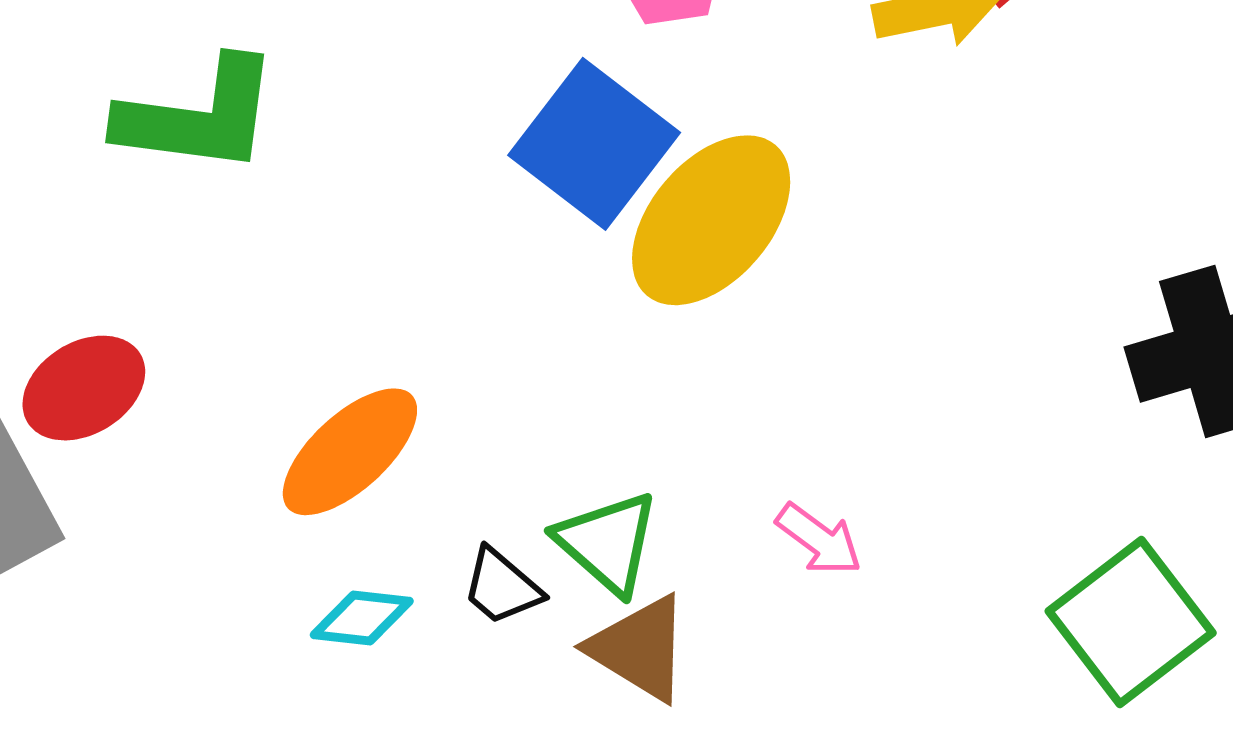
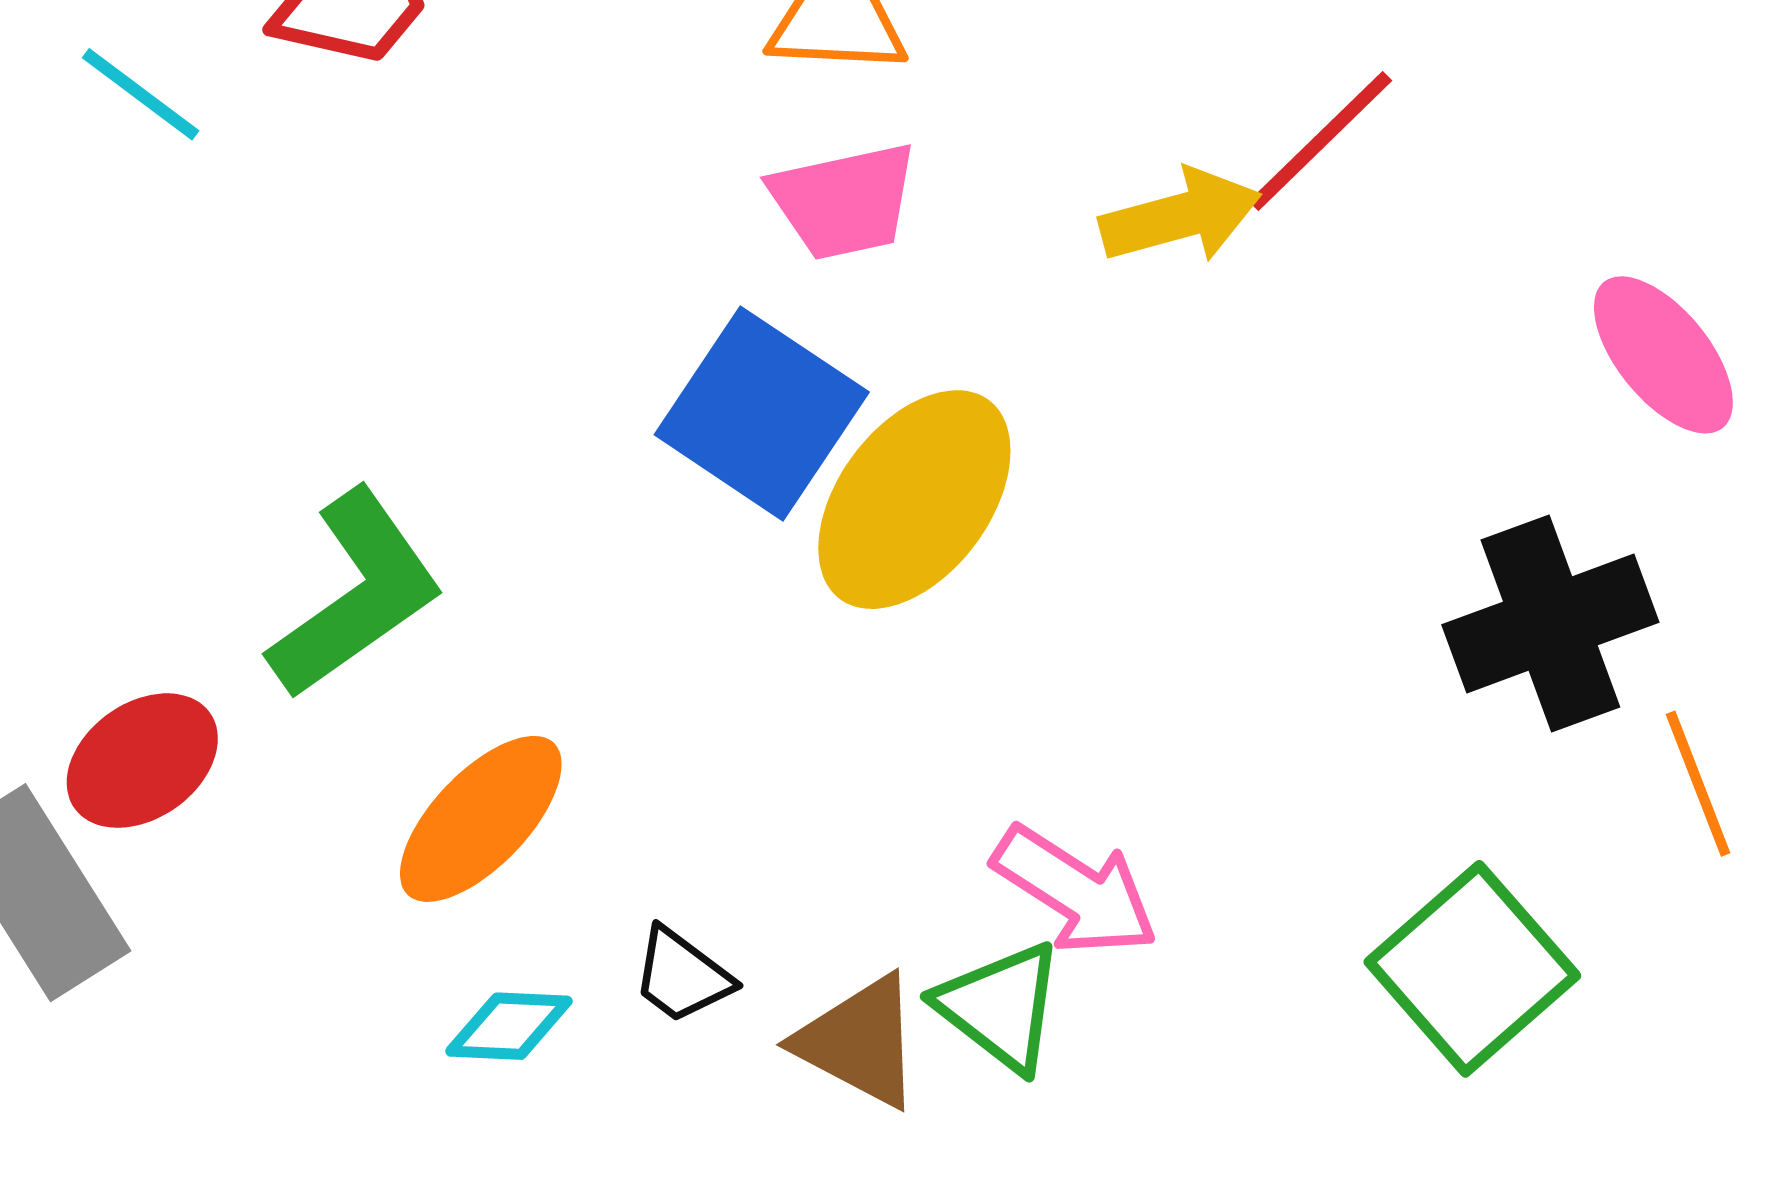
green L-shape: (198, 116) -> (356, 594), moved, turned -39
pink arrow: (819, 539) -> (1075, 891), size x1.5
green triangle: (608, 543) -> (1000, 1007), moved

